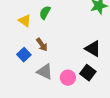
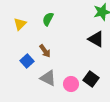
yellow triangle: (25, 21) -> (20, 24), moved, turned 40
black triangle: (93, 49) -> (96, 39), moved

